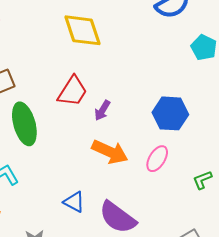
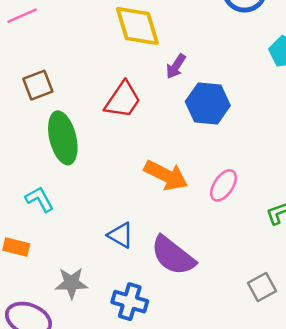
purple arrow: (102, 110) -> (176, 66), moved
blue hexagon: (170, 113) -> (208, 104), moved

